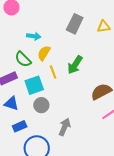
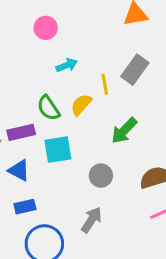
cyan arrow: (34, 36) -> (67, 65), moved, turned -40
yellow line: (53, 72) -> (105, 84), moved
gray circle: (41, 105) -> (101, 176), moved

